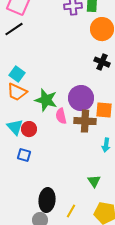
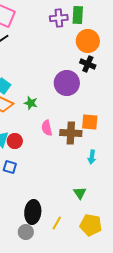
black cross: (102, 62) -> (88, 64), moved
purple circle: (81, 98) -> (67, 83), moved
green star: (46, 100) -> (31, 103), moved, size x0.6

